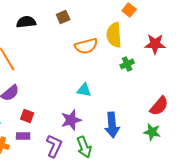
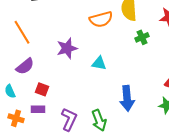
purple star: (71, 120) -> (67, 48), moved

